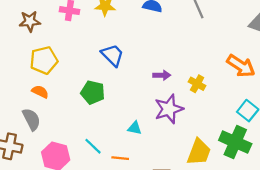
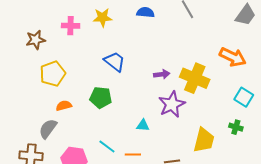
yellow cross: (197, 84) -> (195, 78), size x1.8
orange semicircle: (40, 92) -> (64, 106), moved, turned -35
gray semicircle: (31, 119) -> (48, 129), turned -110
green cross: (235, 142) -> (236, 127), size x0.5

